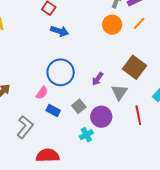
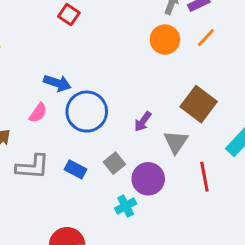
blue arrow: (60, 31) -> (57, 83), moved
pink semicircle: (42, 93) -> (38, 113), moved
gray L-shape: (25, 127) -> (32, 167), moved, turned 55

